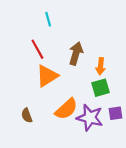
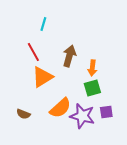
cyan line: (48, 19) -> (43, 24), turned 32
brown semicircle: (27, 115) -> (23, 114), turned -48

